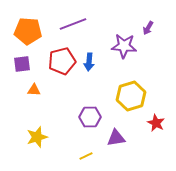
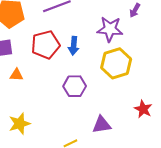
yellow hexagon: (131, 96) -> (116, 63), moved
purple hexagon: (90, 117) -> (75, 86), moved

